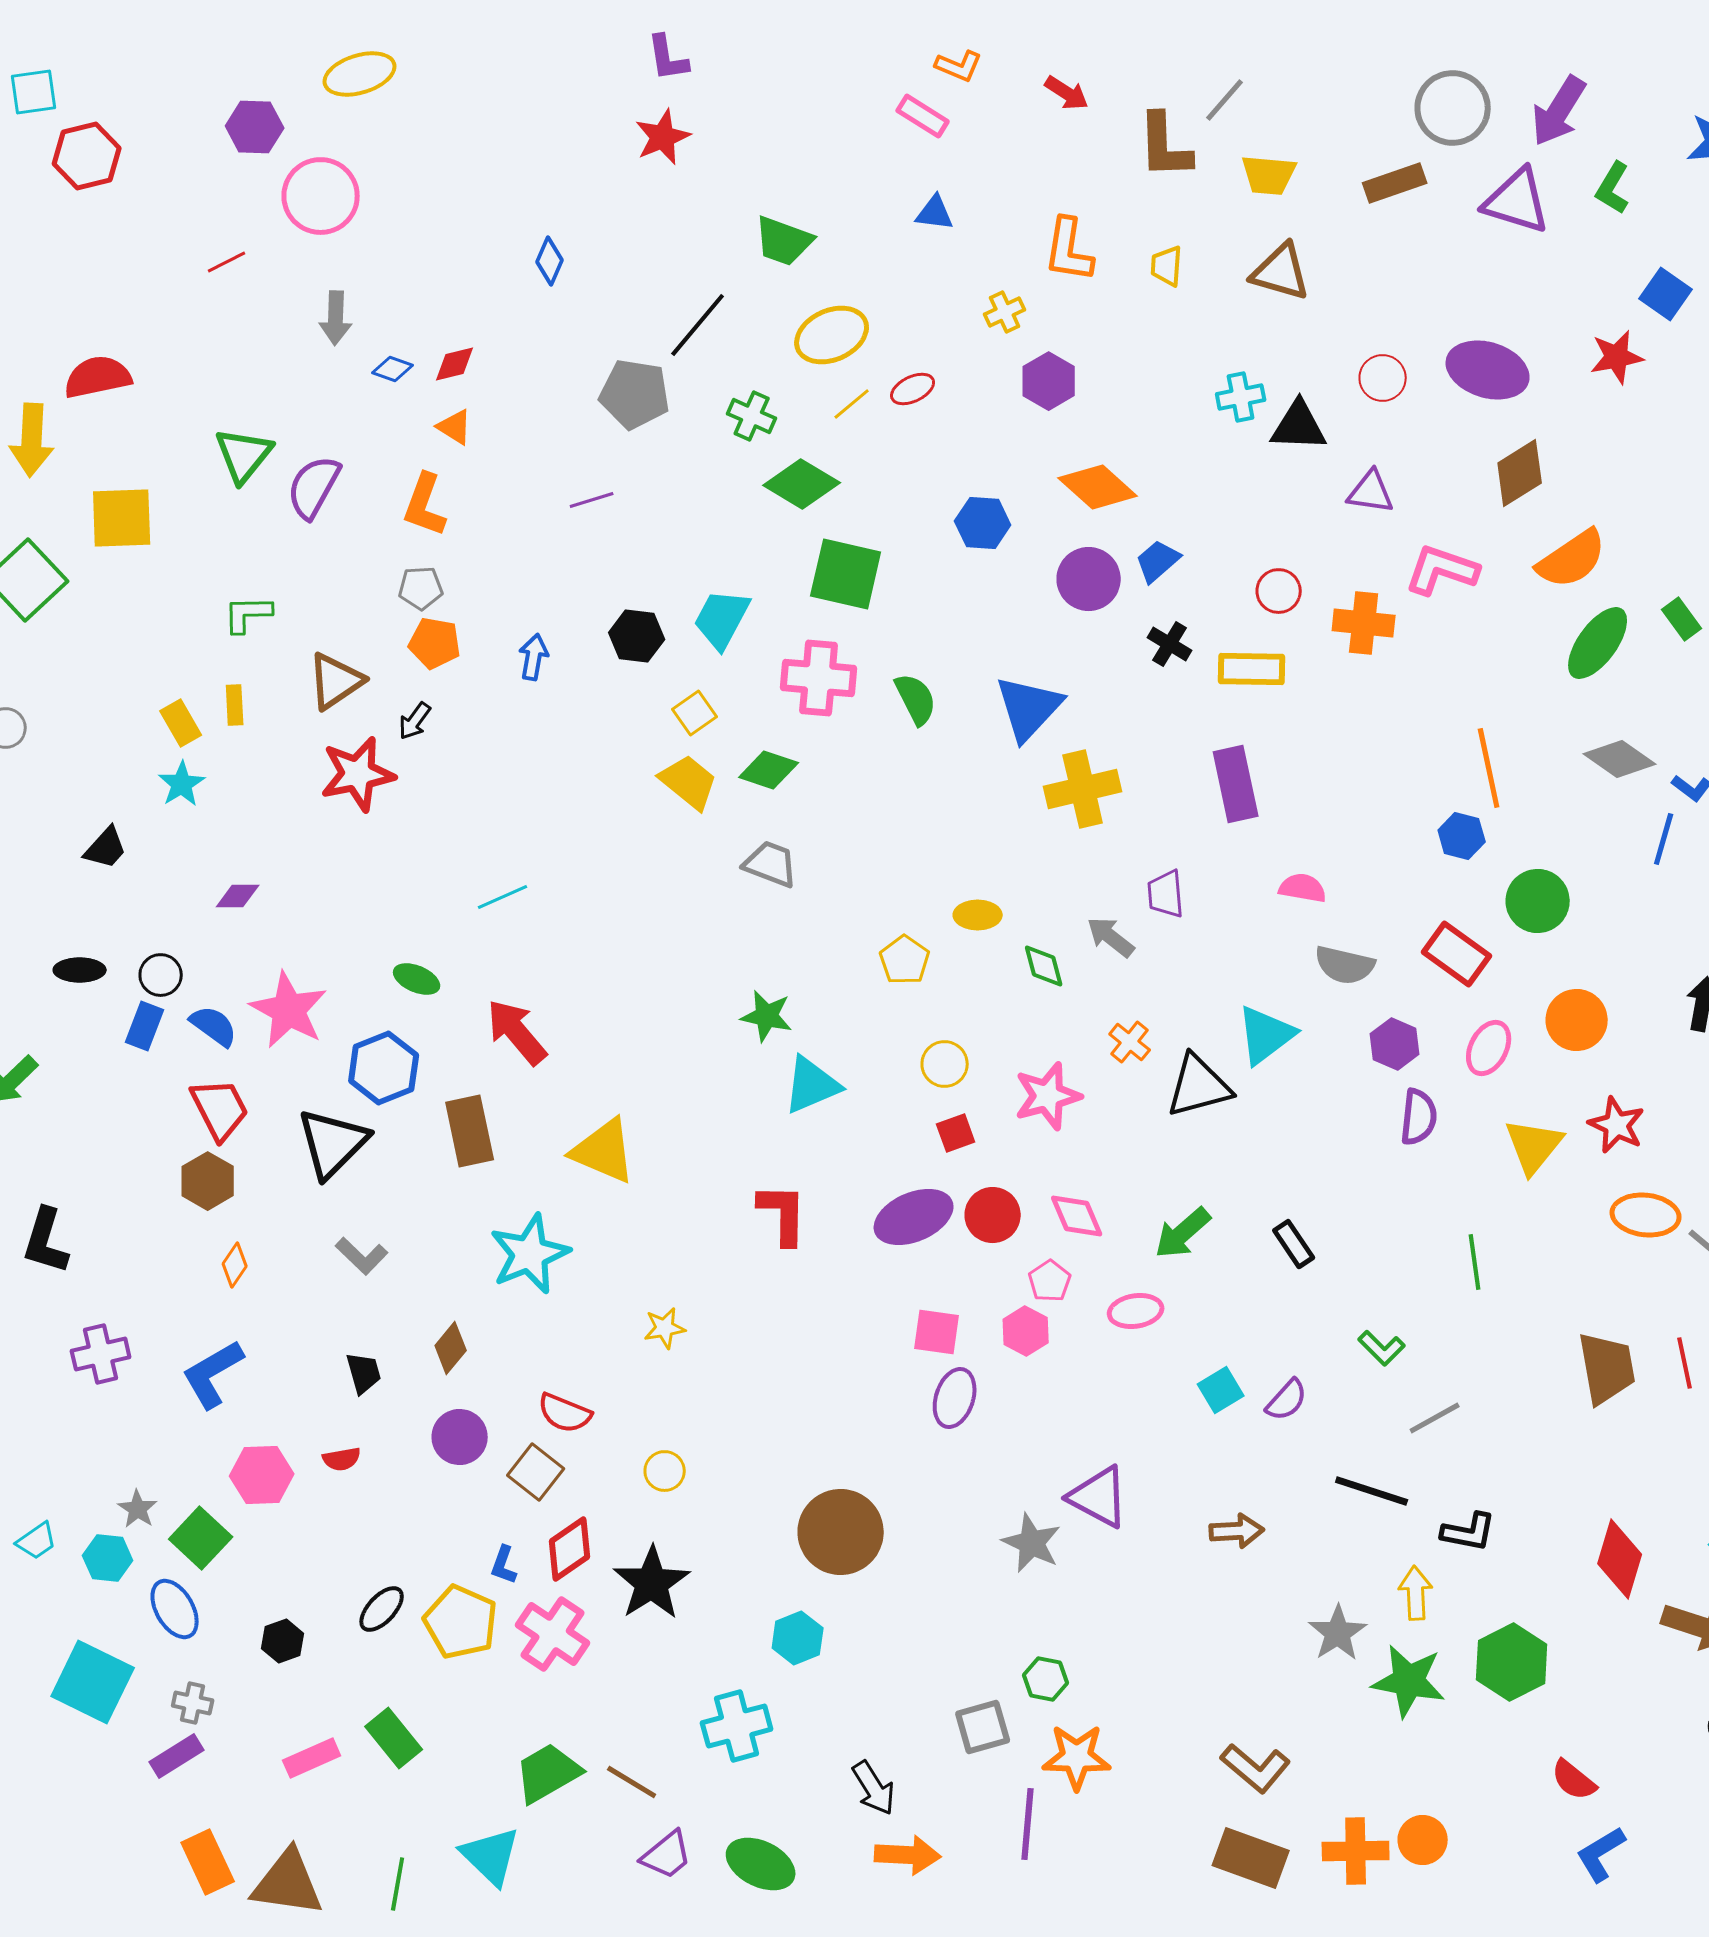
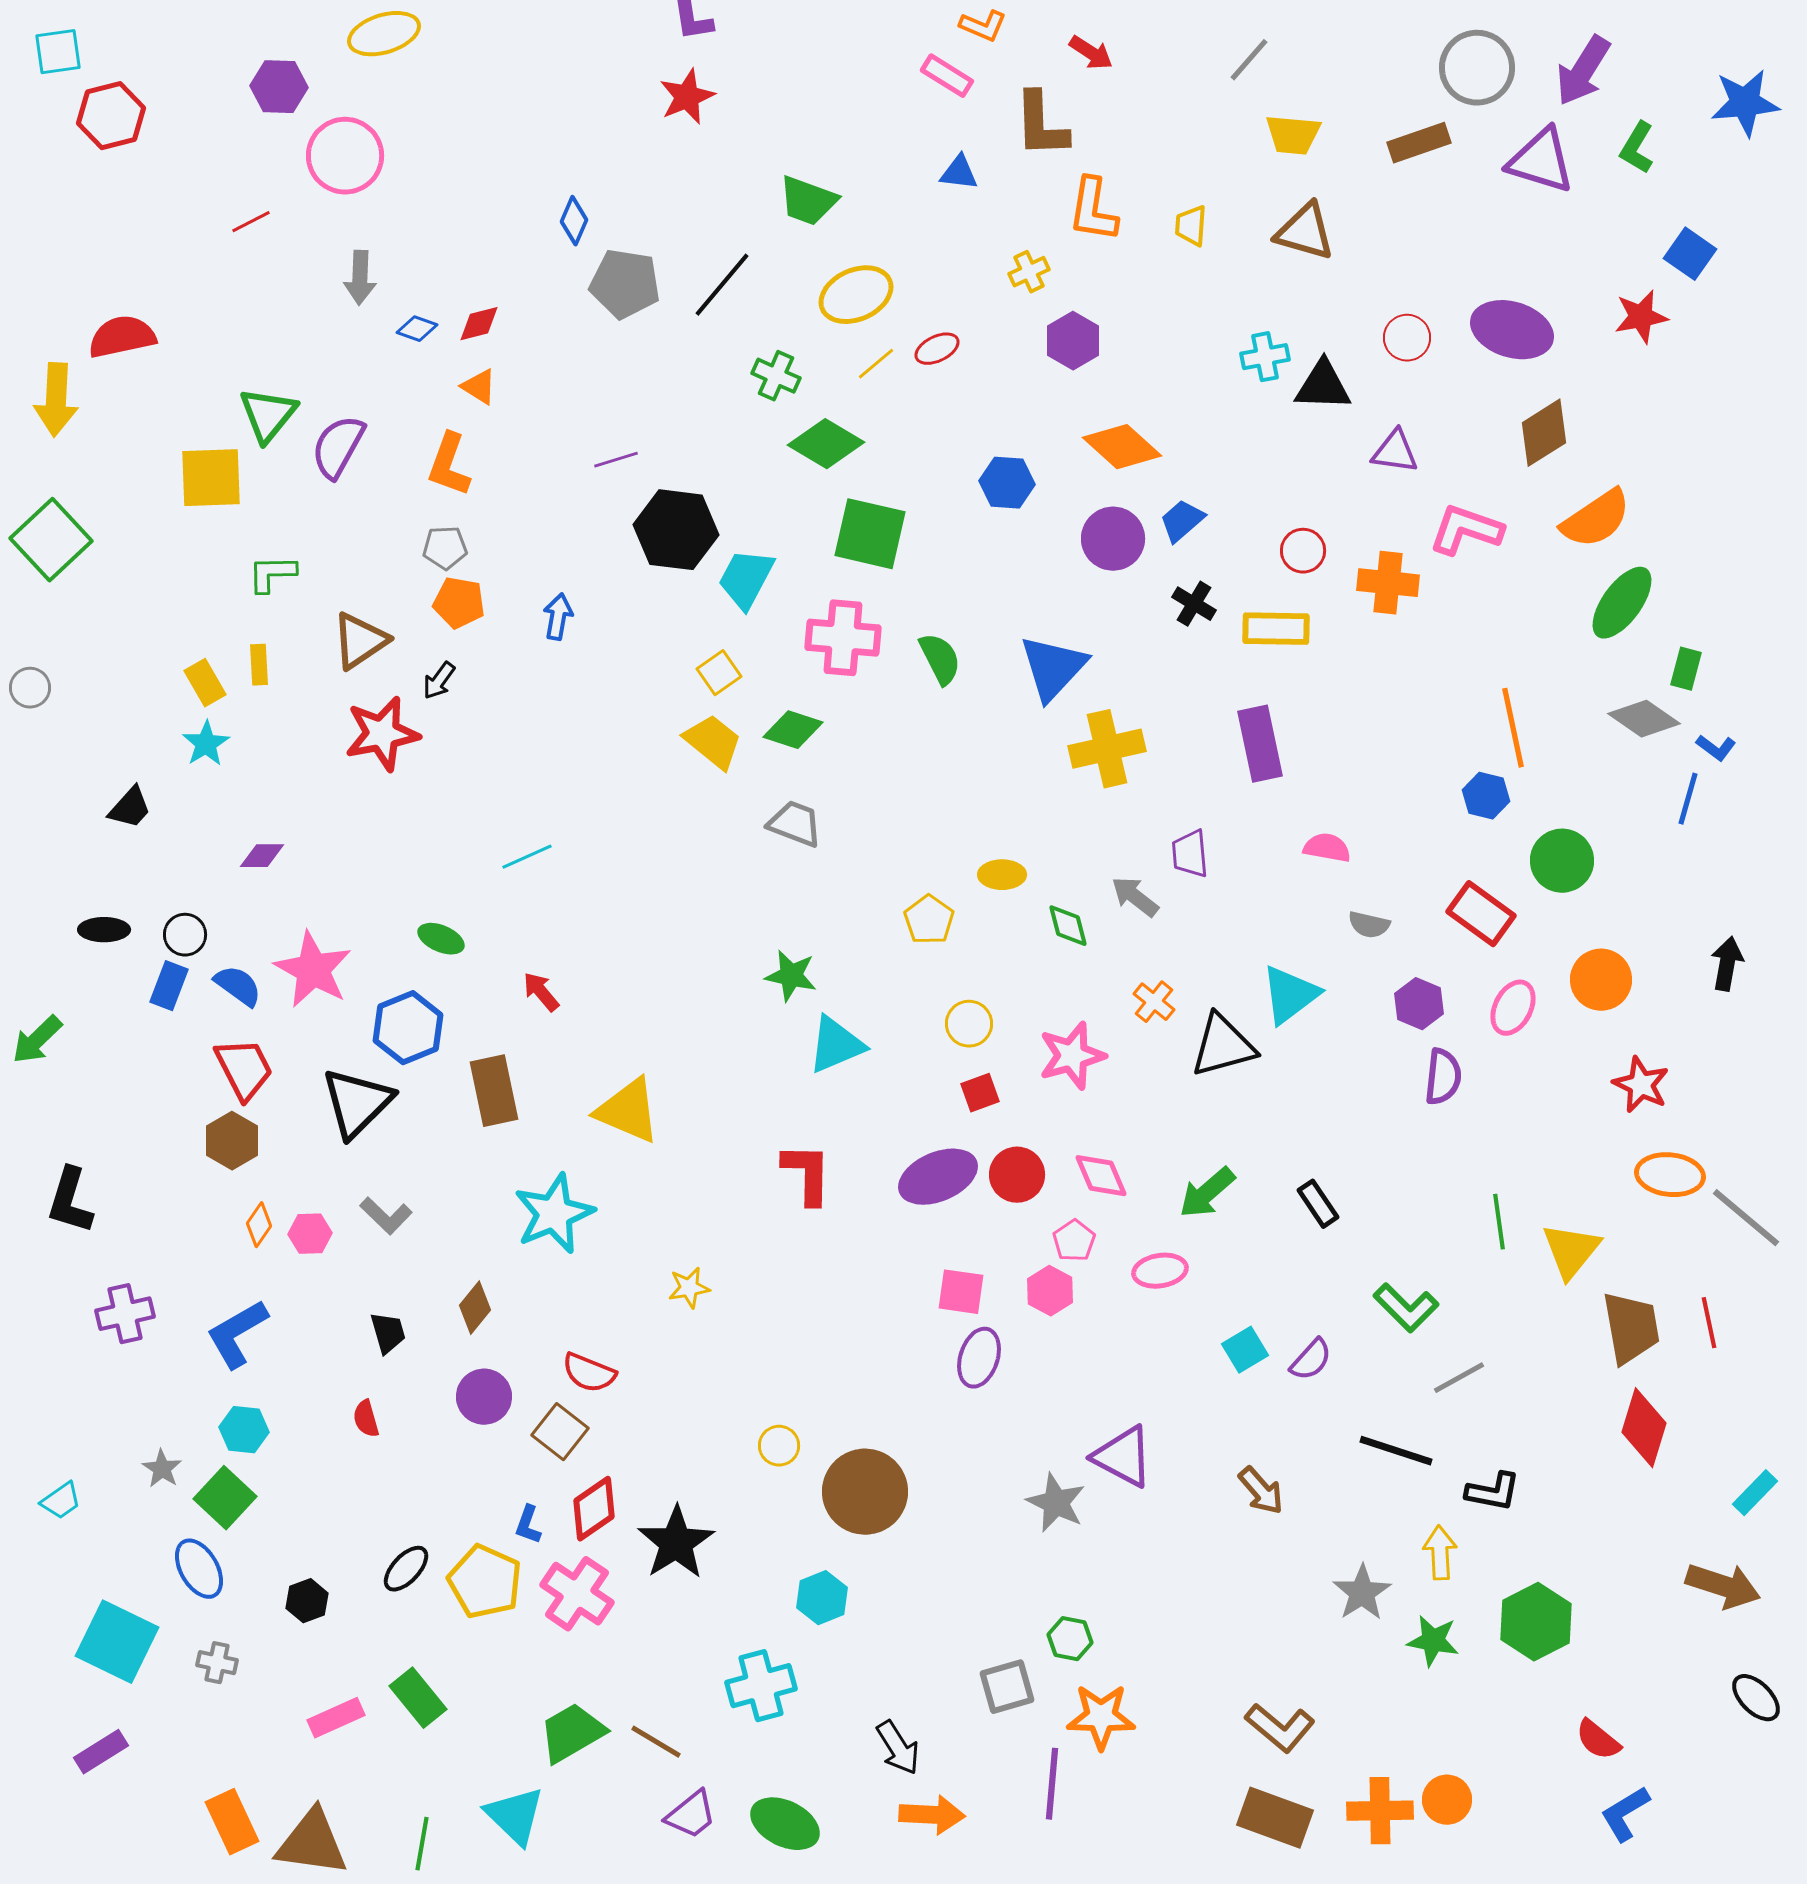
brown L-shape: (1165, 146) -> (1041, 125), moved
gray pentagon: (635, 394) -> (625, 284), moved
yellow square: (122, 518) -> (211, 478), moved
green rectangle: (1682, 619) -> (1686, 669), moved, turned 51
black hexagon: (637, 636) -> (676, 530), moved, size x1.5
gray semicircle: (1345, 965) -> (1369, 925), size x0.7
red arrow: (517, 1032) -> (541, 992), size x0.6
yellow triangle: (1534, 1146) -> (1571, 1251), moved
green L-shape: (1382, 1348) -> (1406, 1308), size x1.4
red semicircle: (342, 1459) -> (366, 1419), turned 84
yellow circle: (665, 1471) -> (779, 1446), moved
pink hexagon: (262, 1475) -> (310, 1234), moved, size x0.7
brown arrow: (1237, 1531) -> (1261, 1491), turned 52
cyan hexagon: (108, 1558) -> (244, 1430), moved
red diamond: (1620, 1559) -> (1644, 1428), moved
green star: (1409, 1681) -> (1433, 1641), size x0.7
purple rectangle: (177, 1756) -> (101, 1752), moved

